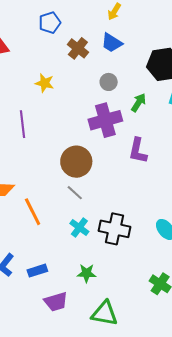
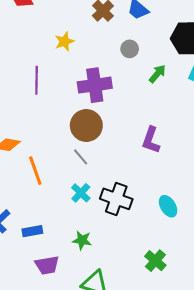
yellow star: (45, 83) -> (64, 41), turned 30
purple cross: (105, 120) -> (95, 85), moved
purple L-shape: (138, 151) -> (151, 140), moved

